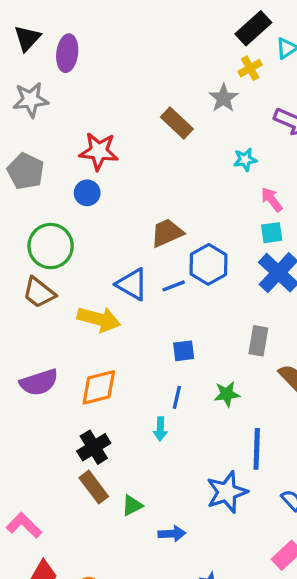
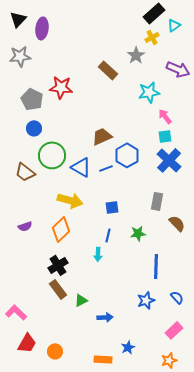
cyan star: (245, 160) -> (149, 92), size x1.5
gray pentagon: (26, 171) -> (32, 99), moved
blue circle: (87, 193) -> (34, 128), moved
green circle: (51, 246) -> (52, 155), moved
yellow arrow: (99, 319) -> (70, 200), moved
purple semicircle: (39, 382) -> (25, 226), size x0.6
orange diamond: (99, 387) -> (61, 229), turned -30
blue star: (227, 492) -> (146, 300), moved, size x0.7

